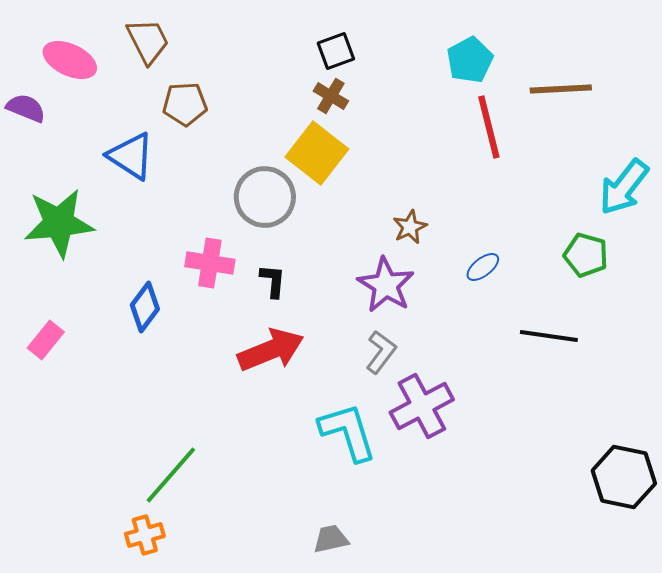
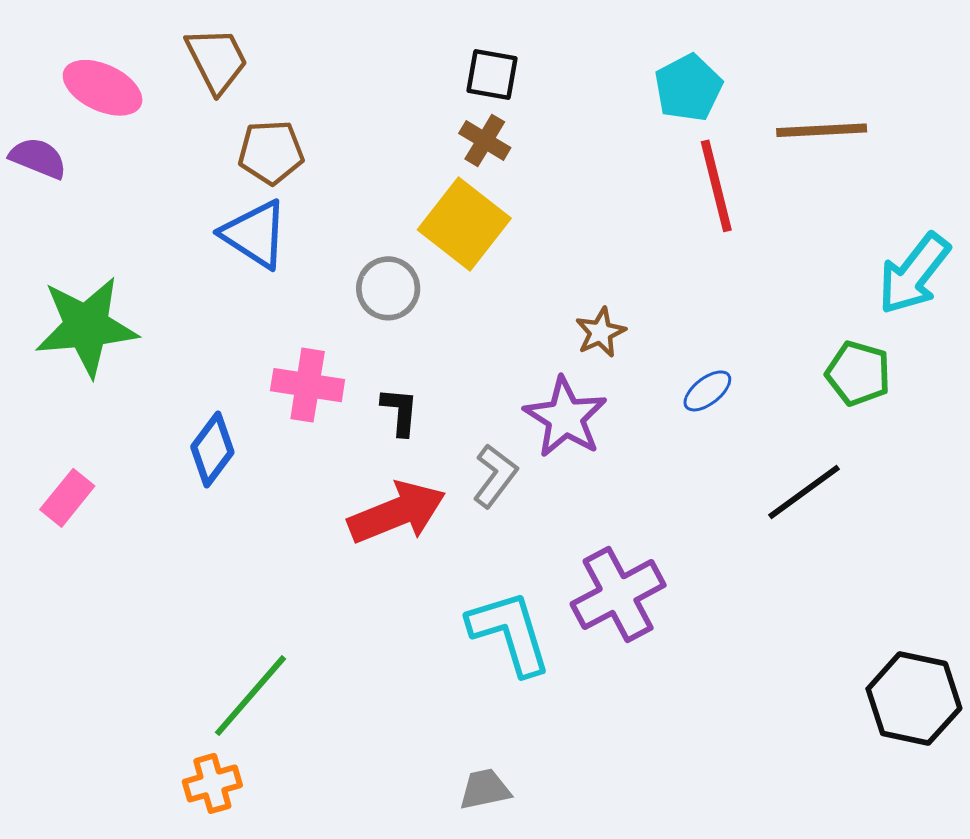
black square: (336, 51) -> (492, 75), turned 30
blue triangle: (131, 156) -> (255, 234), moved
gray circle: (265, 197) -> (388, 288), size x0.7
black line: (549, 336) -> (804, 492), turned -44
gray L-shape: (381, 352) -> (495, 476), moved

